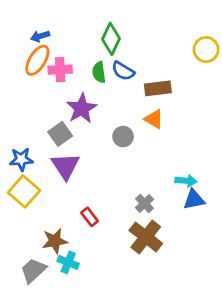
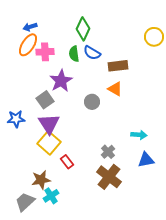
yellow square: (24, 191) -> (49, 143), moved
blue triangle: (194, 199) -> (146, 160), moved
cyan cross: (68, 262) -> (51, 196), turned 35

